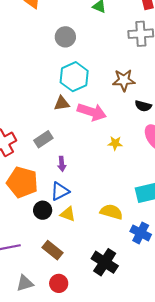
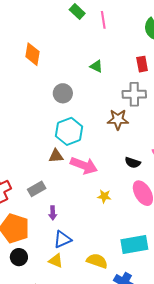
brown star: (124, 80) -> (118, 119), moved
blue triangle: (60, 191) -> (62, 239), moved
black circle: (43, 210) -> (19, 257), moved

